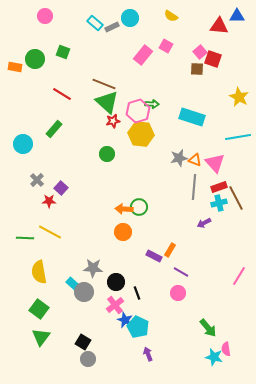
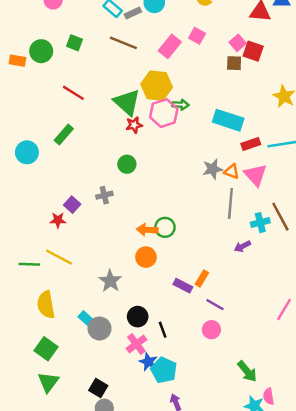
brown line: (104, 84) -> (123, 43), moved
yellow hexagon: (141, 134) -> (157, 86), moved
gray cross: (37, 180) -> (104, 195), moved, turned 32
red rectangle: (219, 187) -> (251, 144), moved
gray star: (93, 268) -> (110, 281), moved, turned 30

